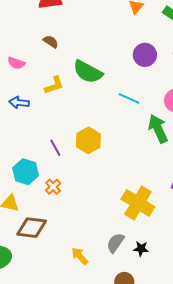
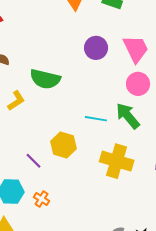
cyan line: (129, 98) -> (96, 119), moved
yellow cross: (138, 203) -> (117, 161), moved

